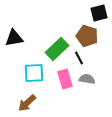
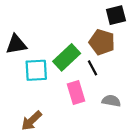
cyan square: (34, 73) -> (36, 70), moved
gray semicircle: (87, 79) -> (111, 101), moved

